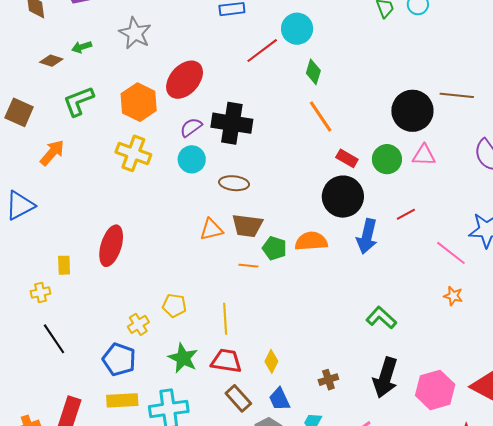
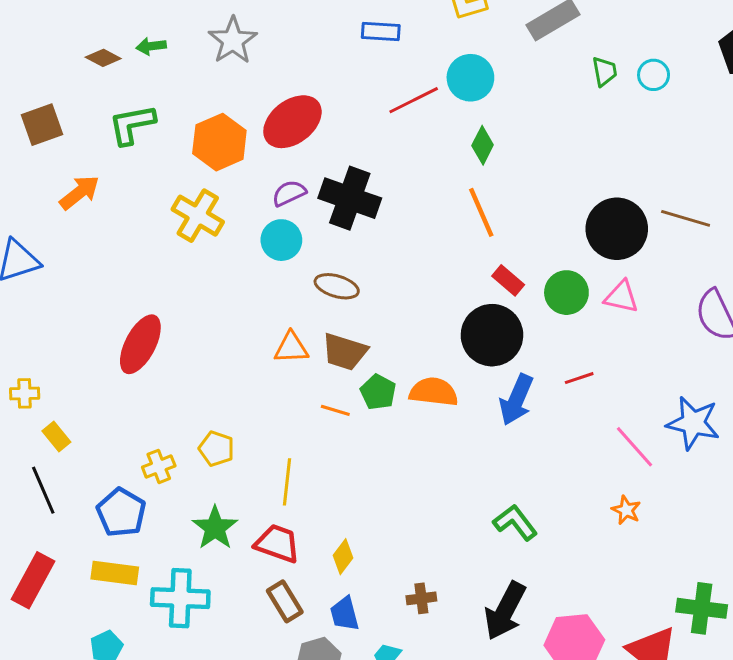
brown square: (19, 112) -> (42, 125), turned 36
yellow rectangle: (64, 265) -> (56, 437), moved, turned -48
black line: (54, 339) -> (43, 490), moved

